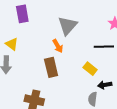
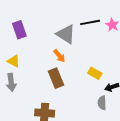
gray triangle: (68, 26) -> (66, 34), turned -30
black line: (104, 47) -> (90, 22), moved

